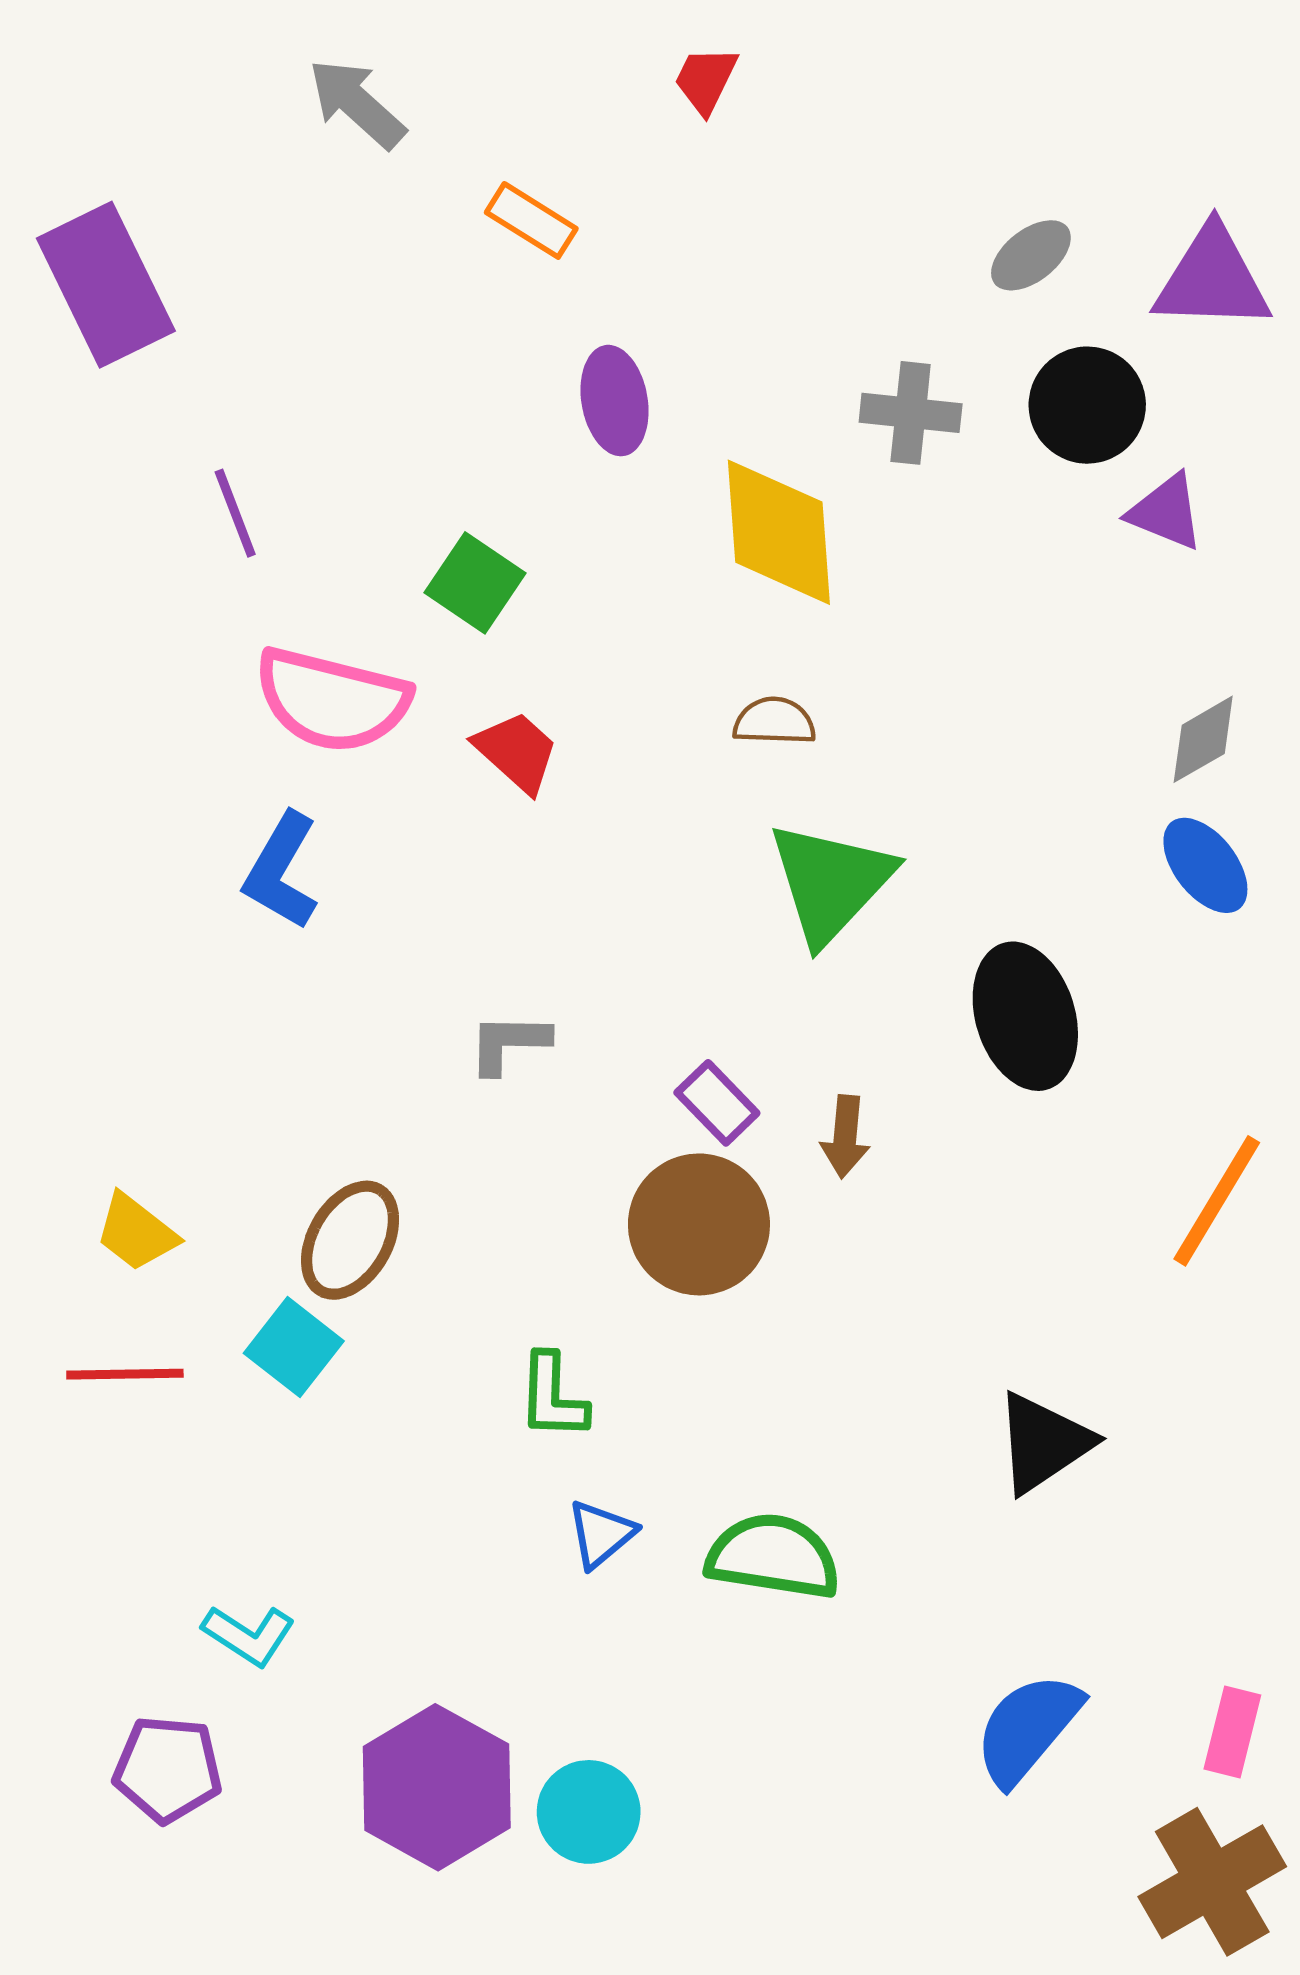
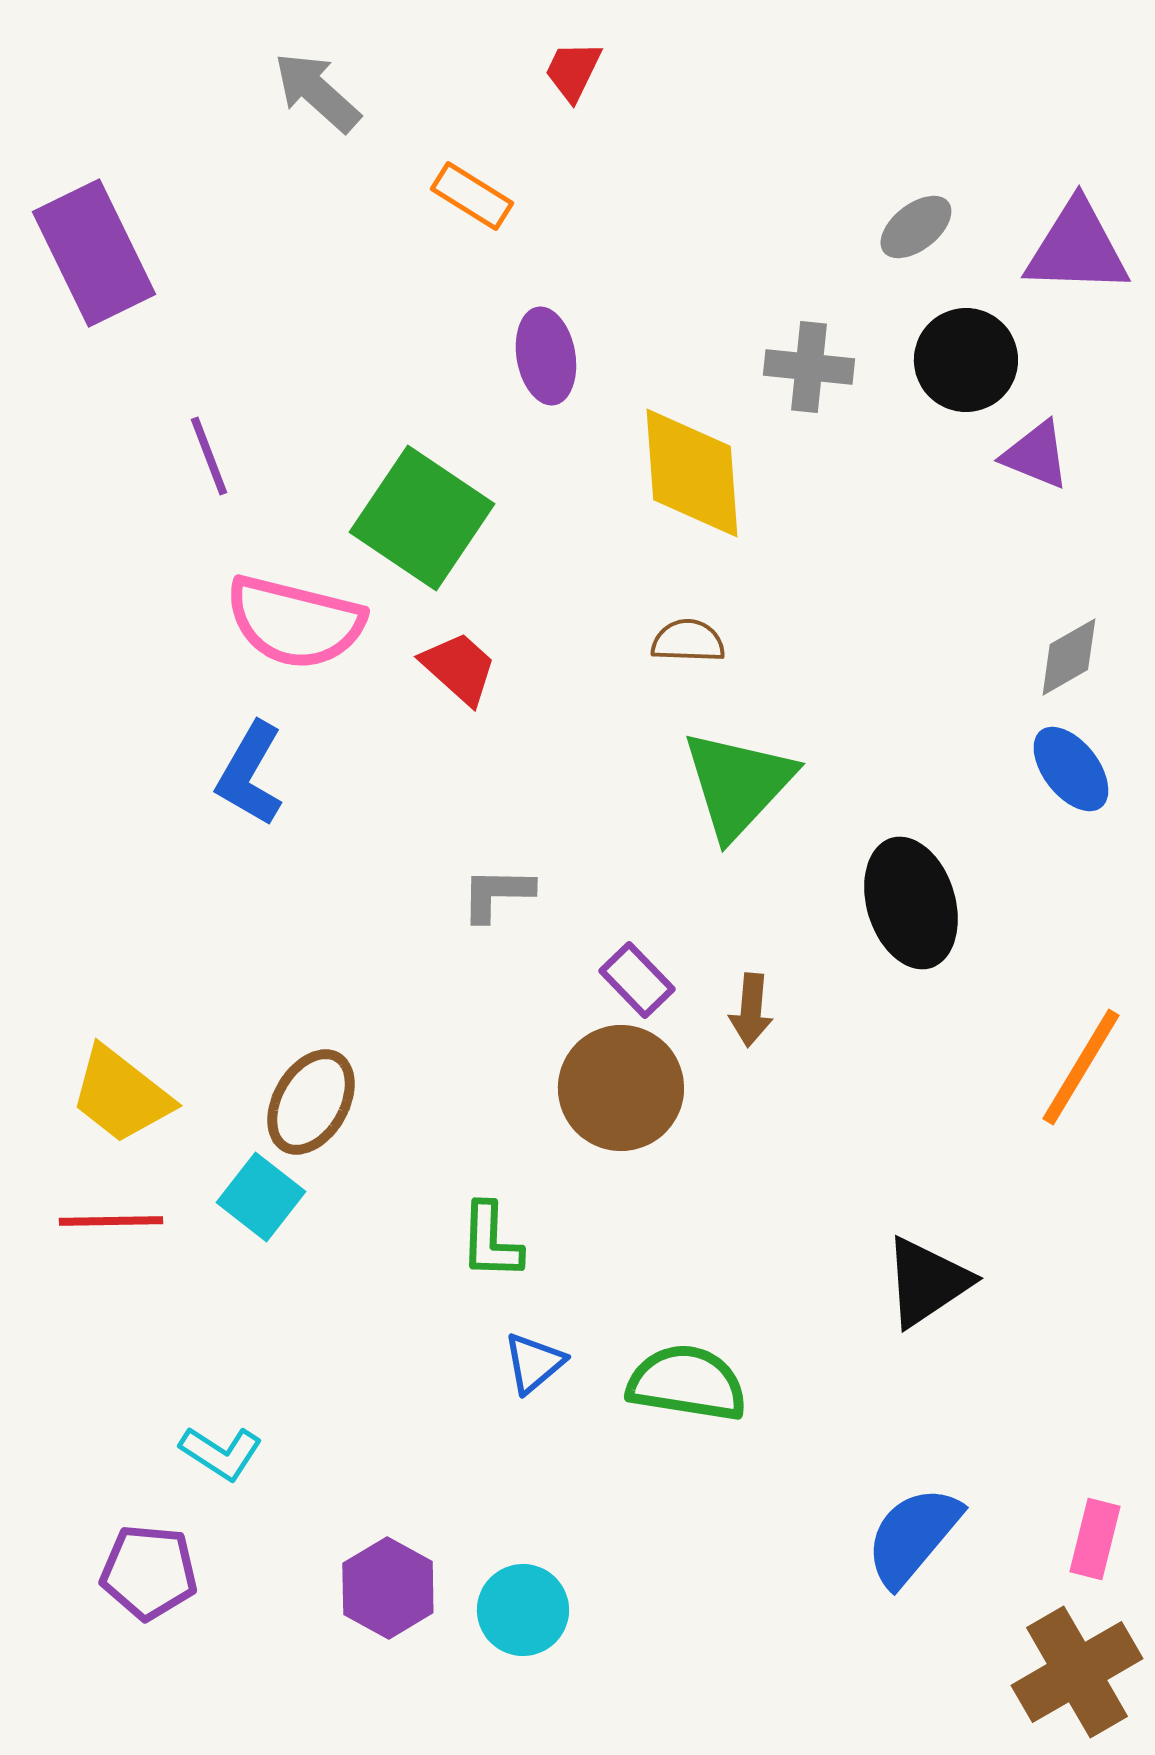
red trapezoid: (706, 80) -> (573, 71), moved
green square: (475, 583) -> (422, 518), size x1.6
gray L-shape: (509, 1043) -> (497, 894), moved
yellow trapezoid: (136, 1232) -> (121, 1095), size x1.4
purple hexagon: (437, 1787) -> (388, 1588), size x0.7

